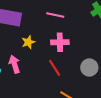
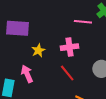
pink line: (55, 15) -> (83, 22), moved

